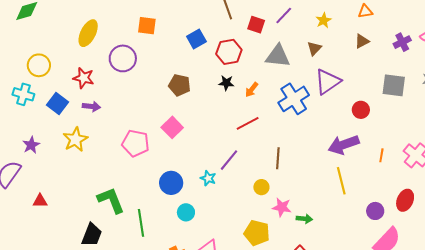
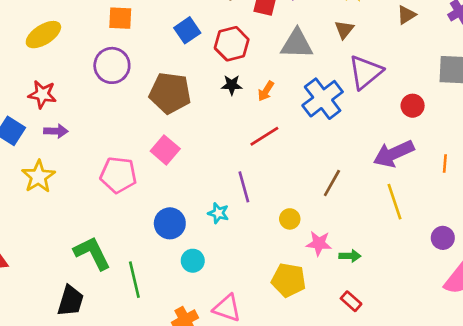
yellow ellipse: (88, 33) -> (43, 35), turned 36
purple circle: (123, 58) -> (112, 65), moved
brown pentagon: (180, 85) -> (170, 93), size x1.4
brown line: (278, 158) -> (332, 183), moved, turned 30
purple line: (229, 160) -> (244, 187), turned -50

